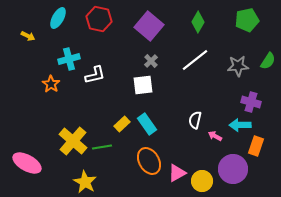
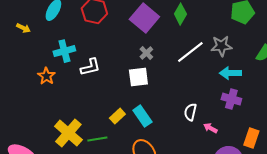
green diamond: (198, 22) -> (180, 14), moved
gray star: (238, 66) -> (221, 46), moved
purple cross: (251, 102) -> (231, 99), moved
cyan arrow: (240, 125) -> (230, 73), moved

